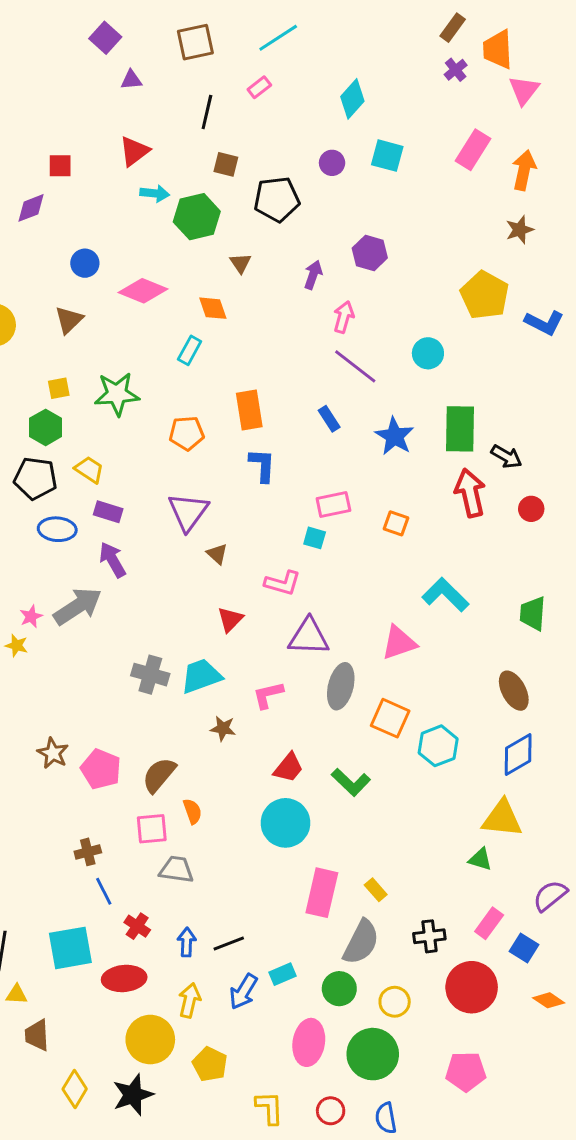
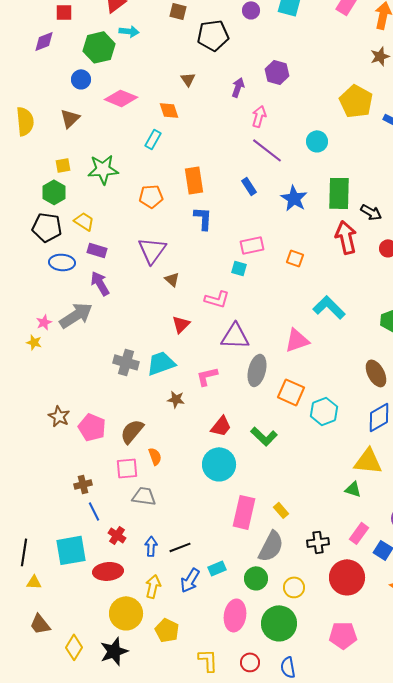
green hexagon: (197, 217) -> (99, 47), moved
brown trapezoid: (37, 1035) -> (40, 624), moved, turned -35

